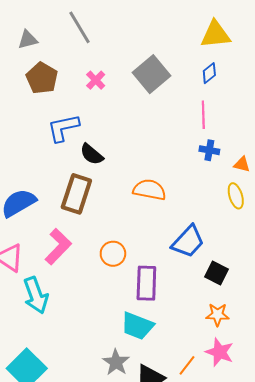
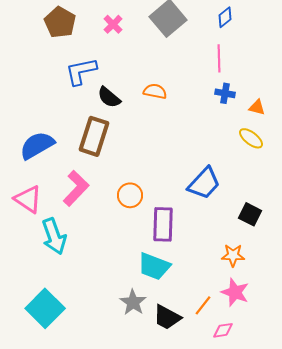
orange semicircle: (149, 190) -> (155, 91), moved, size x0.7
yellow ellipse: (236, 196) -> (251, 138), turned -35
black square: (216, 273) -> (250, 214), moved

